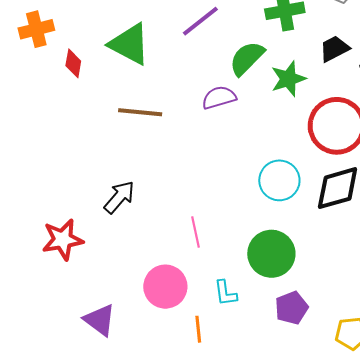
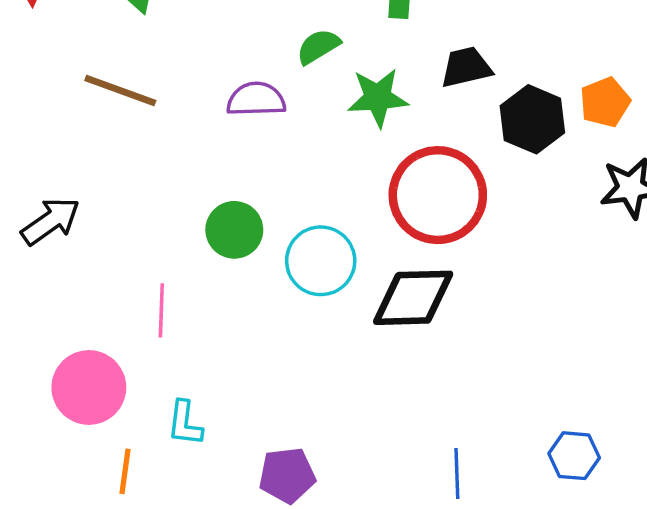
green semicircle: (247, 58) -> (318, 46), size x0.7
green circle: (271, 254) -> (234, 230), moved, size x0.7

